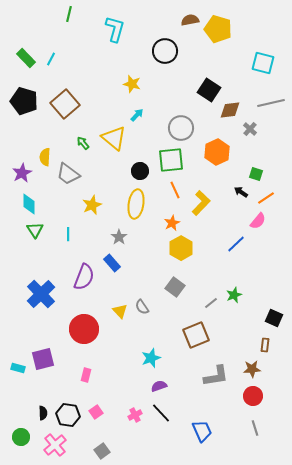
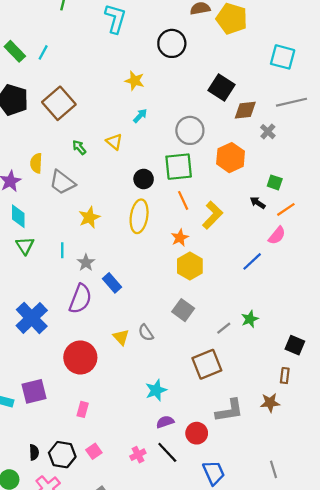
yellow triangle: (114, 138) -> (114, 142), size x0.6
gray star: (119, 237) -> (86, 263), moved
red circle: (253, 396) -> (197, 433), moved

